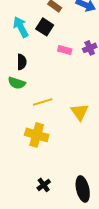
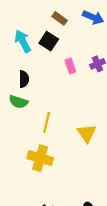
pink rectangle: (65, 50) -> (70, 66), turned 56
yellow line: (43, 102) -> (47, 122), turned -60

